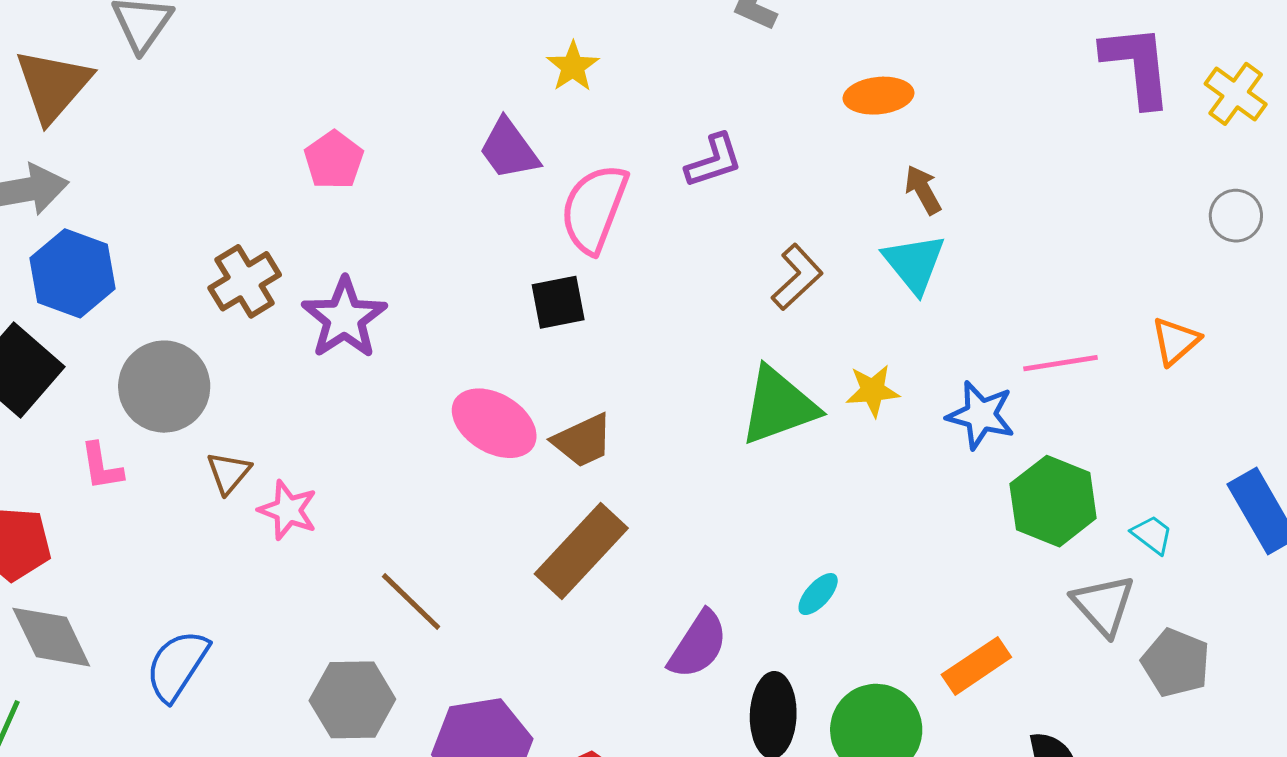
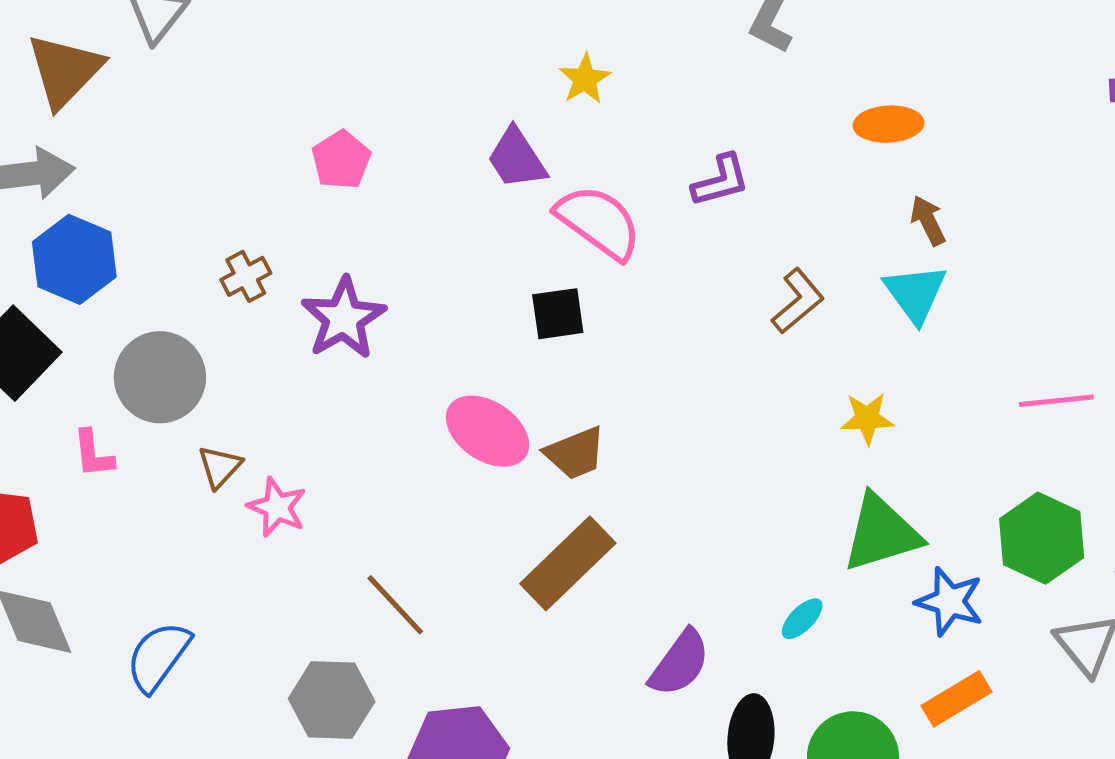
pink semicircle: (594, 209) -> (599, 222), turned 102
brown cross: (245, 281) -> (246, 276), size x0.7
green triangle: (779, 406) -> (881, 533), moved
blue star: (981, 415) -> (950, 602), moved

